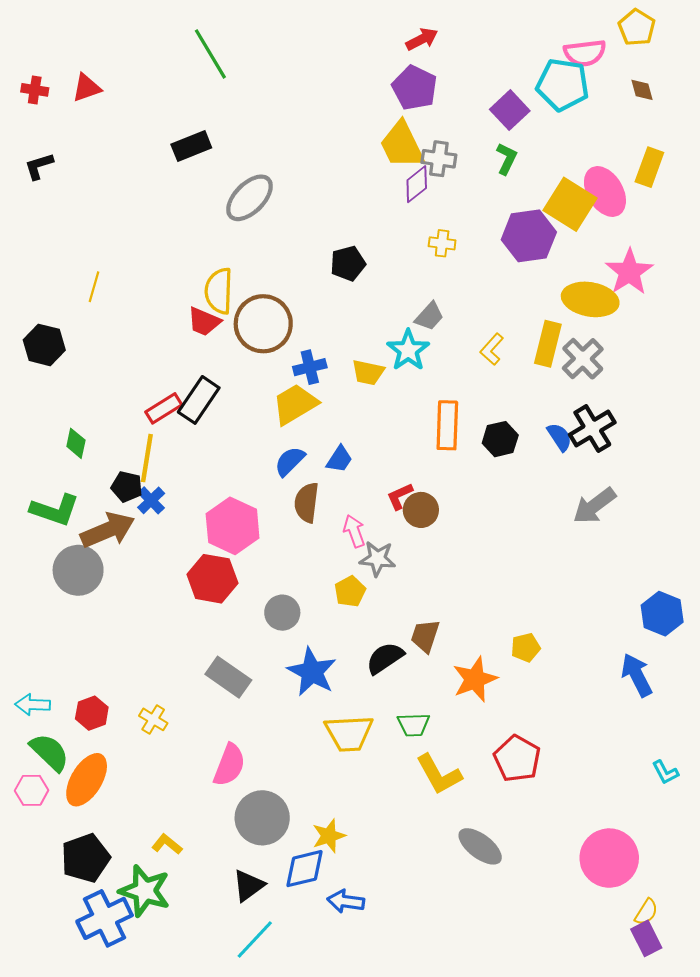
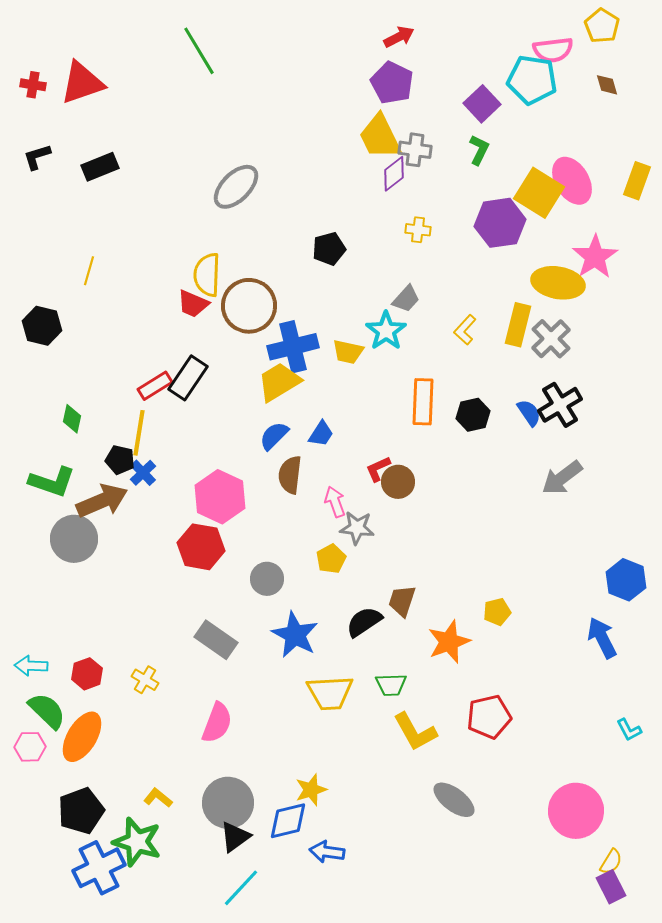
red triangle: (87, 88) -> (82, 83), size x1.6
black rectangle: (191, 146) -> (100, 167), moved
yellow rectangle: (649, 167) -> (637, 181), moved
blue cross: (310, 367) -> (293, 347), size x1.6
red pentagon: (517, 759) -> (489, 717), turned 30
gray circle: (262, 818) -> (228, 803), moved

